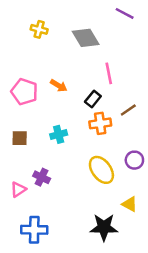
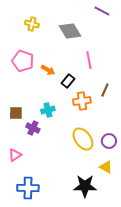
pink pentagon: (24, 92) -> (23, 61), moved
black rectangle: (93, 99) -> (68, 81), moved
brown line: (128, 110) -> (105, 90), turned -32
purple circle: (134, 160) -> (109, 141), moved
purple cross: (42, 177) -> (33, 128), moved

